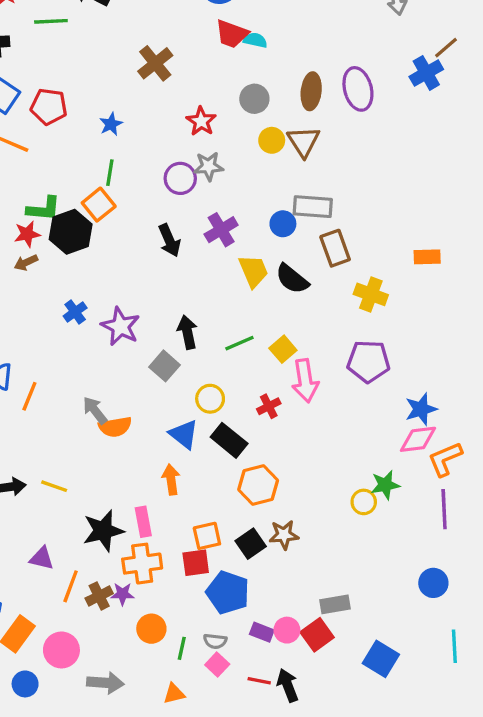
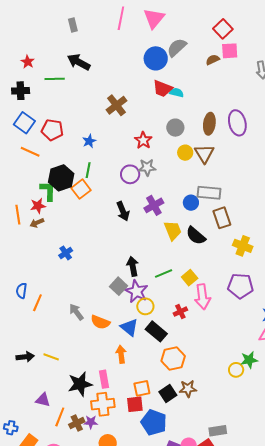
green L-shape: (44, 209) -> (48, 191), turned -95
black hexagon: (71, 232) -> (61, 178), moved
purple star: (120, 326) -> (136, 291), moved
orange semicircle: (115, 427) -> (100, 322), moved, turned 30

